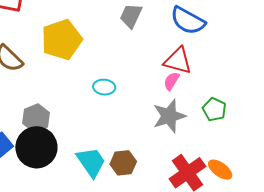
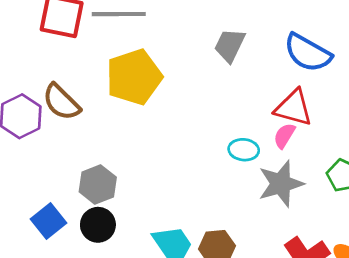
cyan ellipse: (104, 87) -> (244, 150), moved
black circle: (36, 147) -> (98, 225), size x0.6

